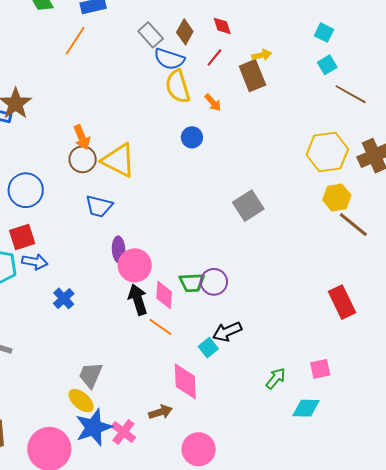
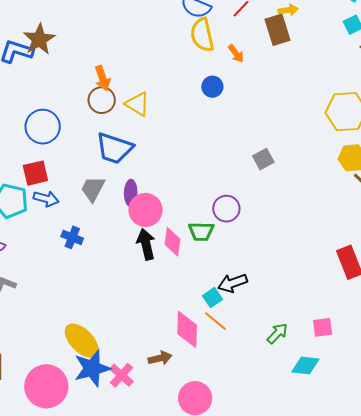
yellow triangle: (119, 160) -> (137, 104), size x0.7
blue trapezoid: (99, 206) -> (114, 148), size x1.4
gray square: (248, 206) -> (263, 159), size x0.7
purple circle: (214, 282) -> (226, 209), moved
blue cross: (64, 298) -> (72, 237), turned -30
orange line: (160, 327) -> (215, 321), moved
gray trapezoid: (91, 375) -> (93, 189), moved
yellow ellipse: (81, 401) -> (82, 341), size x1.4

